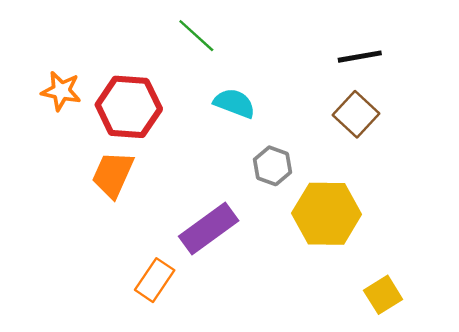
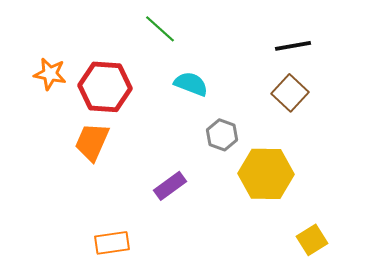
purple rectangle: (209, 229) -> (170, 186), size x0.7
orange rectangle: (155, 280) -> (112, 243), moved, turned 48

